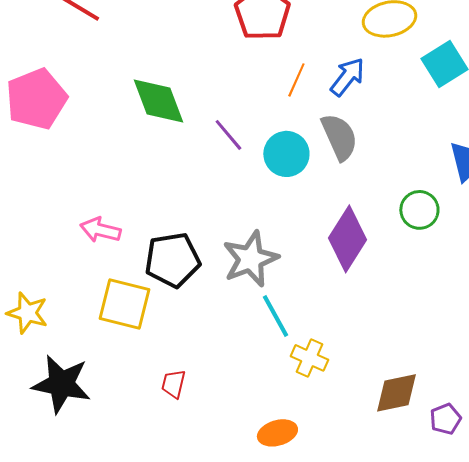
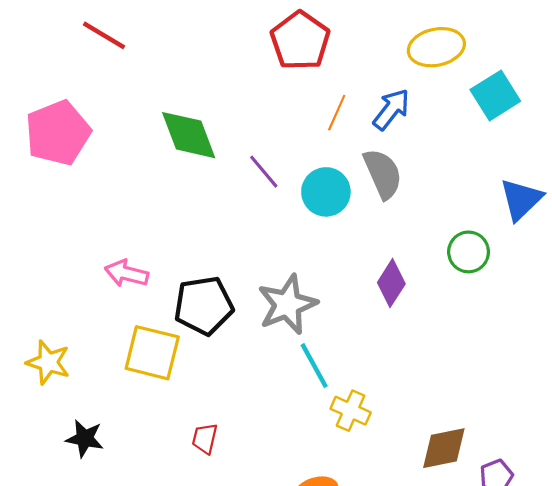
purple diamond: (347, 239) -> (391, 283), size x0.7
black star: (61, 384) -> (85, 438), size x0.6

